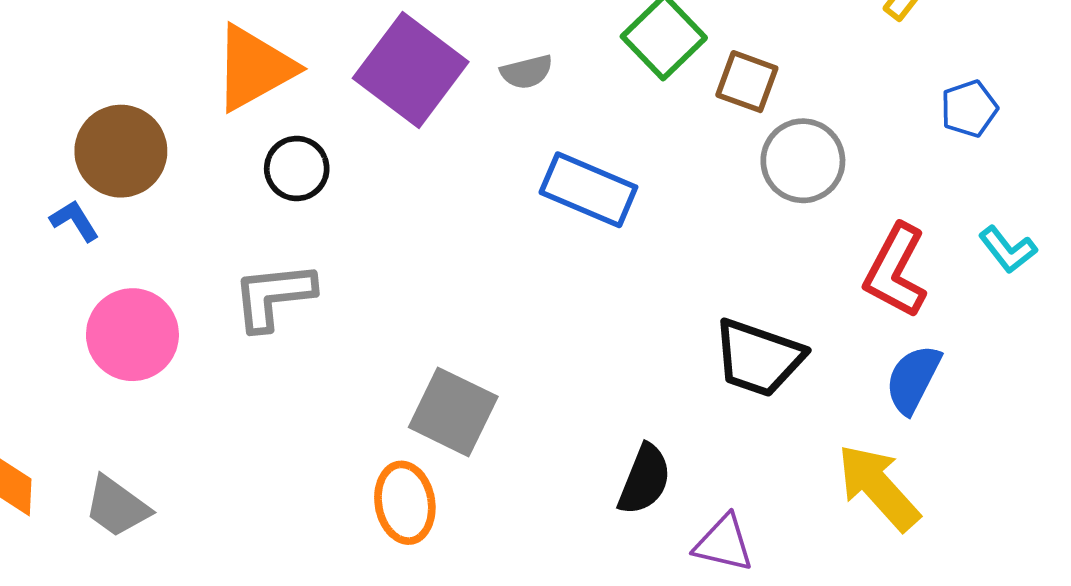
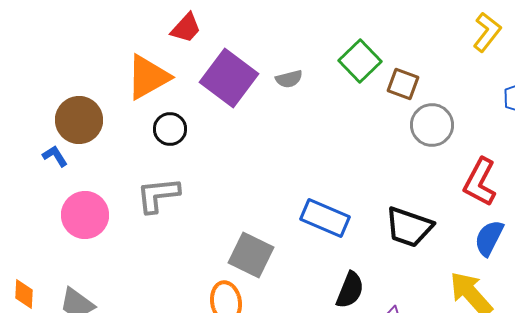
blue rectangle: (588, 190) -> (325, 218), moved

